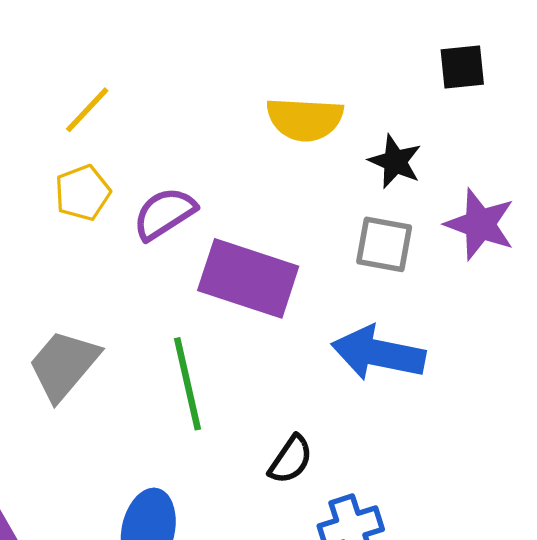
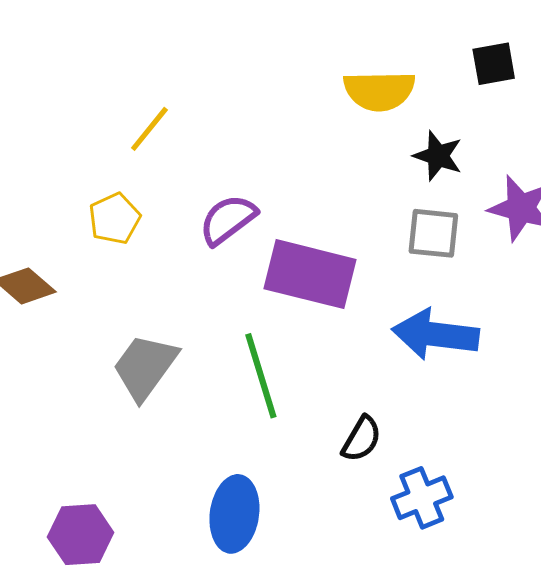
yellow semicircle: (305, 119) -> (379, 91), moved
yellow pentagon: (83, 193) -> (115, 219), moved

